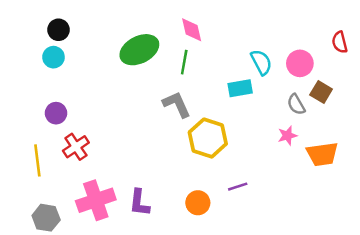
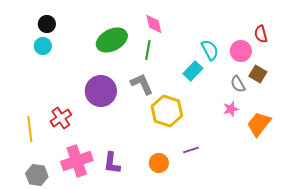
red semicircle: (340, 42) -> (261, 34), moved
cyan rectangle: (240, 88) -> (193, 71), turned -36
purple circle: (56, 113) -> (101, 91), moved, size x1.8
orange trapezoid: (322, 154) -> (259, 124), turned 136

